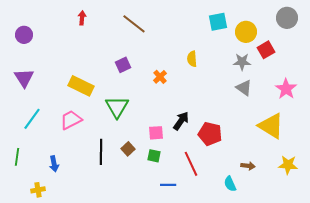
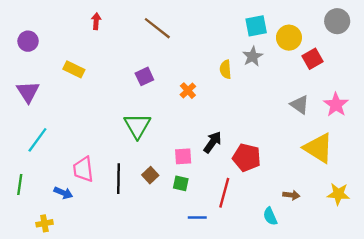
gray star: (242, 62) -> (253, 56), moved, turned -30
yellow rectangle: (81, 86) -> (74, 69), moved, size x0.7
gray triangle: (244, 88) -> (300, 105), moved
pink trapezoid: (71, 120) -> (83, 169), moved, turned -70
blue arrow: (54, 164) -> (63, 193), turned -56
red line: (191, 164) -> (224, 193), turned 40

